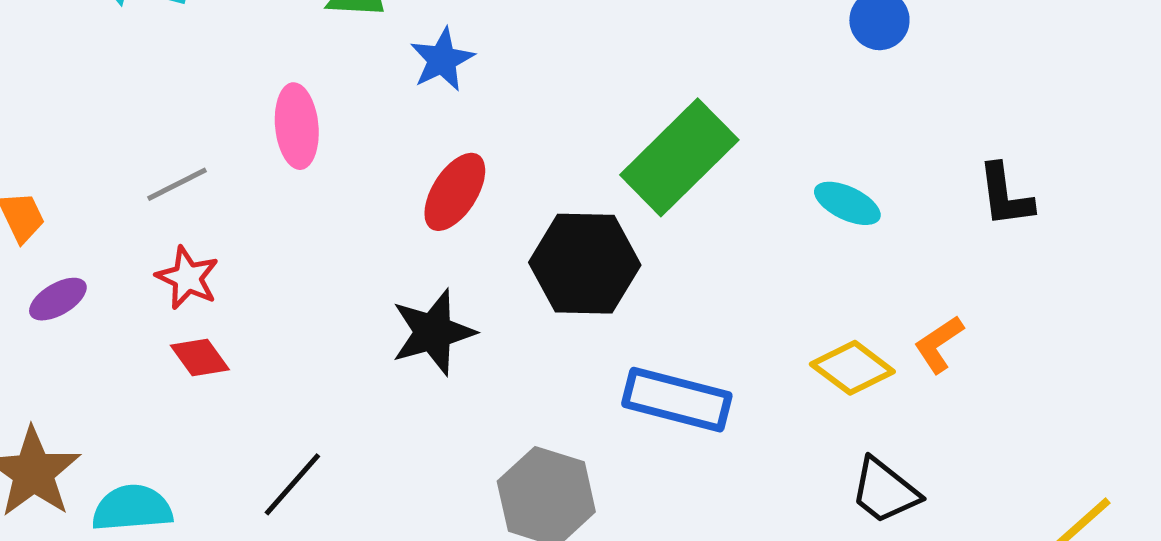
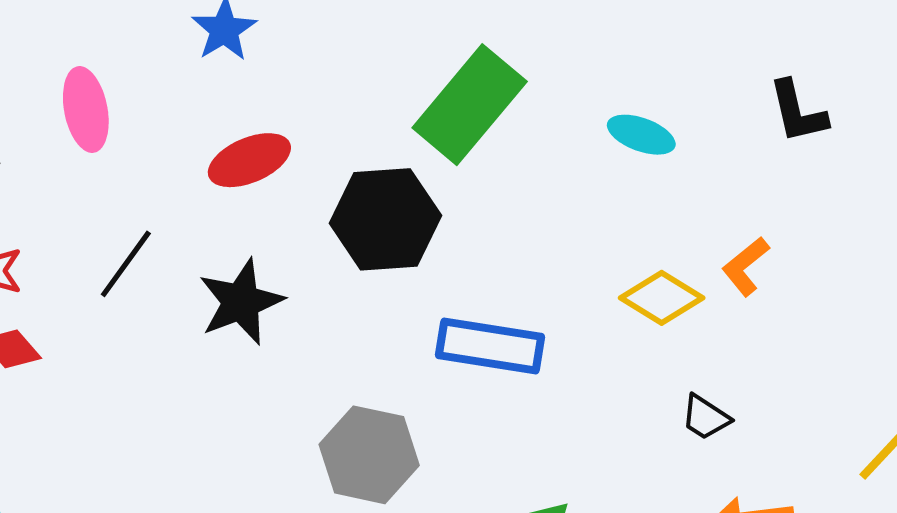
red ellipse: (455, 192) -> (249, 160), turned 40
black line: (292, 484) -> (126, 264), moved
black trapezoid: (885, 491) -> (706, 417), size x0.7

